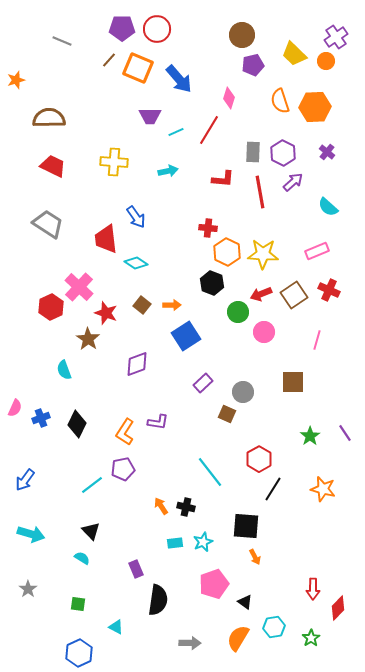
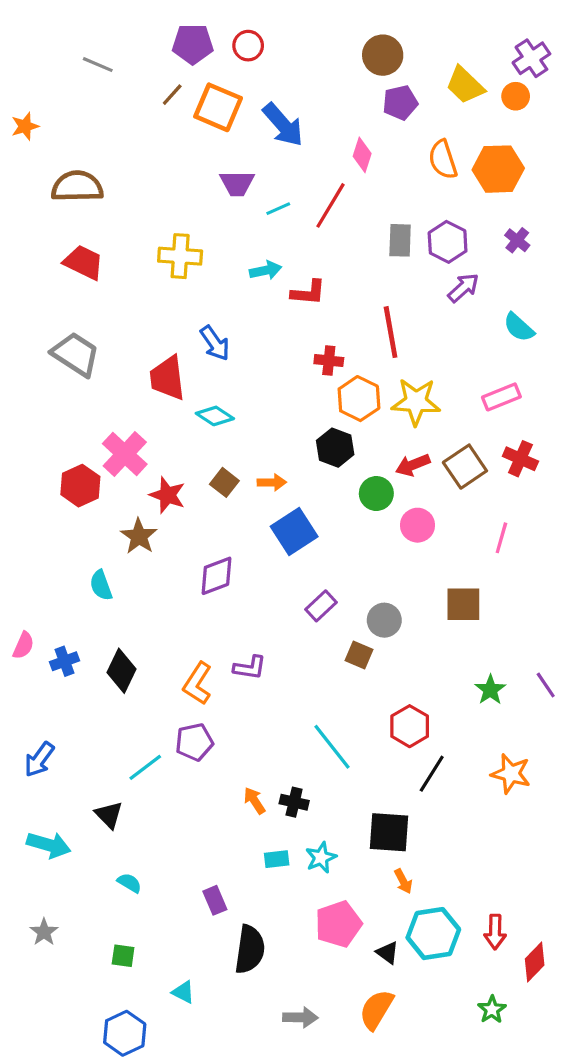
red circle: (157, 29) -> (248, 46), size x0.7
red L-shape: (223, 179) -> (308, 292), moved
red line: (260, 192) -> (391, 332), moved
black triangle: (91, 531) -> (109, 815), moved
cyan hexagon: (274, 627) -> (433, 934), moved, size x1.5

